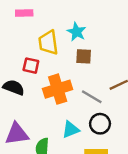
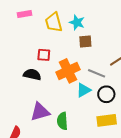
pink rectangle: (24, 13) -> (24, 14), moved
yellow trapezoid: (48, 43) -> (54, 22), moved
cyan triangle: (71, 130) -> (84, 90), moved

